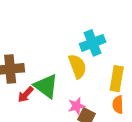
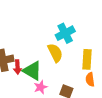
red arrow: (26, 94) -> (18, 67), moved, turned -40
pink star: (77, 106) -> (41, 87), moved

